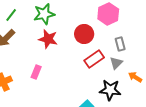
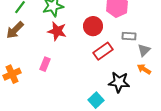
gray rectangle: (120, 44) -> (129, 36), turned -72
gray triangle: (116, 63) -> (144, 50), moved

